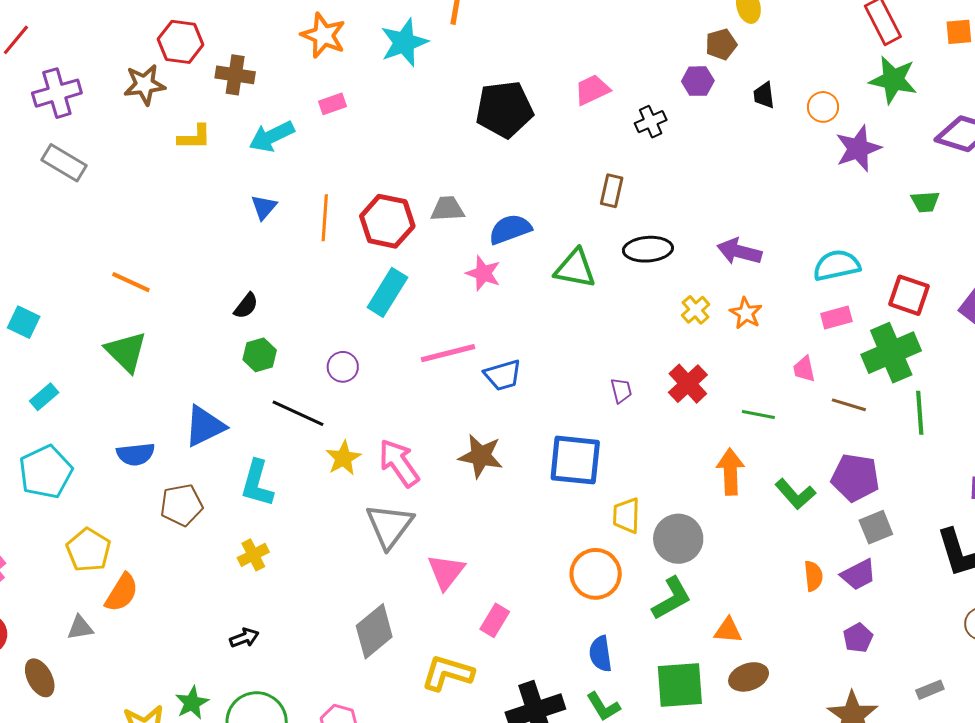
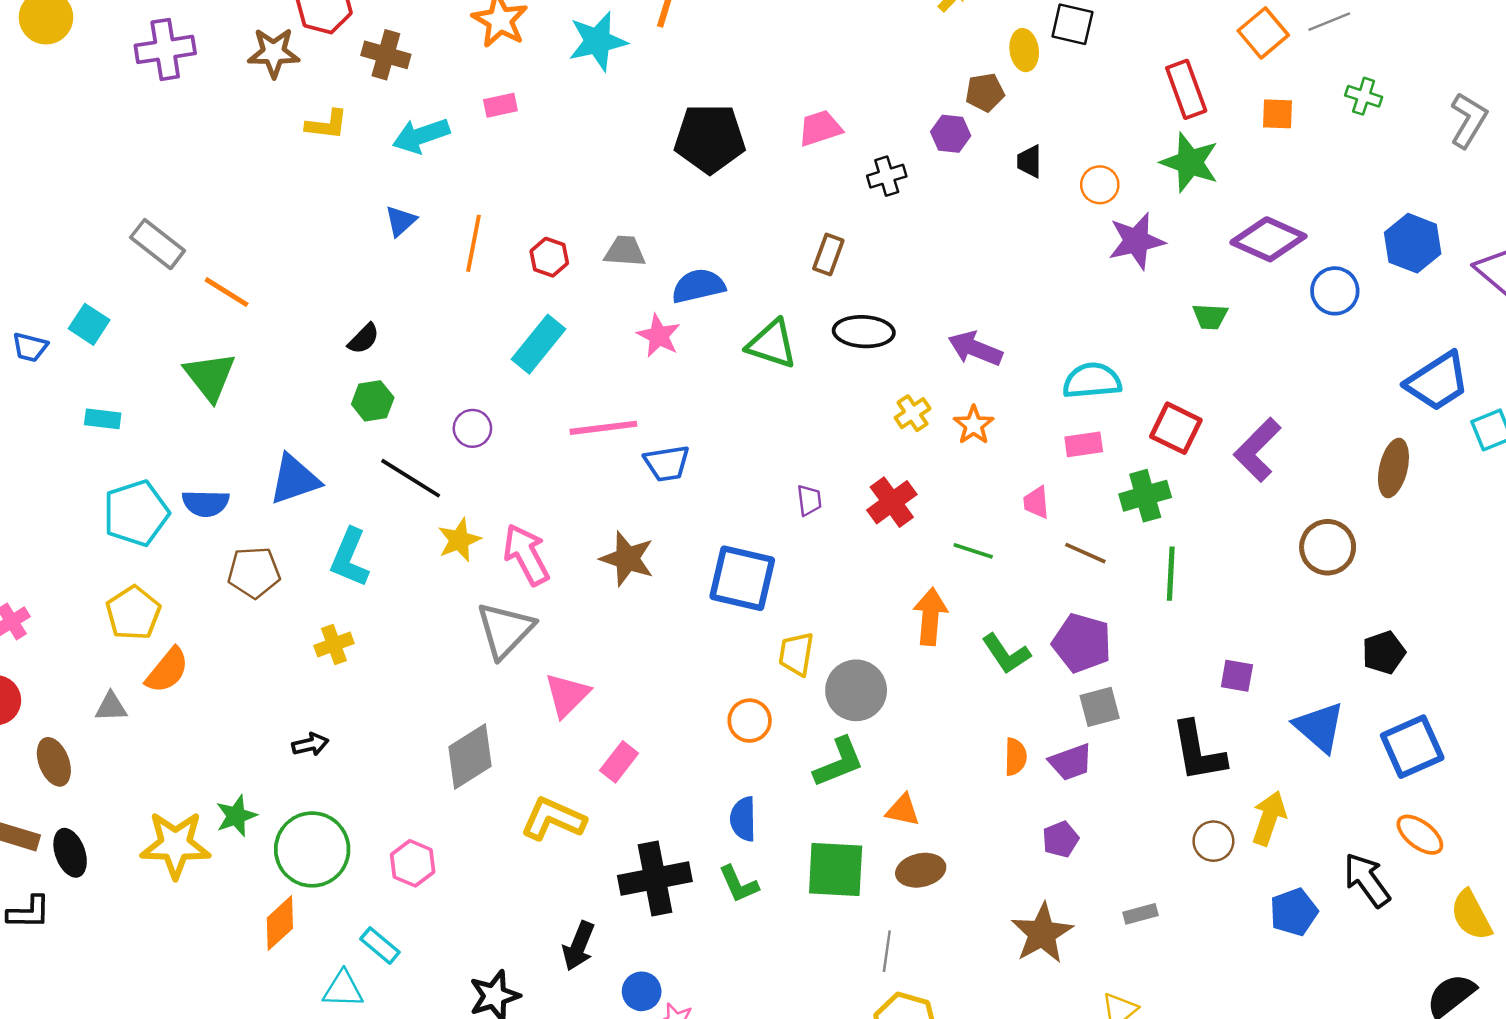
gray rectangle: (64, 163) -> (158, 244), moved
red hexagon: (387, 221) -> (549, 257), size x0.6
green cross: (891, 353) -> (1145, 496), size x0.7
cyan rectangle: (44, 397) -> (103, 419), turned 40
cyan pentagon: (46, 472) -> (136, 513), moved
orange circle: (596, 574) -> (750, 721), size x0.7

